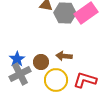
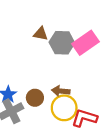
yellow circle: (56, 80) -> (64, 108), moved

